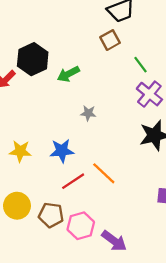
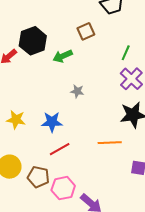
brown square: (110, 40) -> (86, 31), moved
green line: (141, 65) -> (126, 53), turned 56
orange line: (104, 173) -> (110, 143), moved, turned -50

